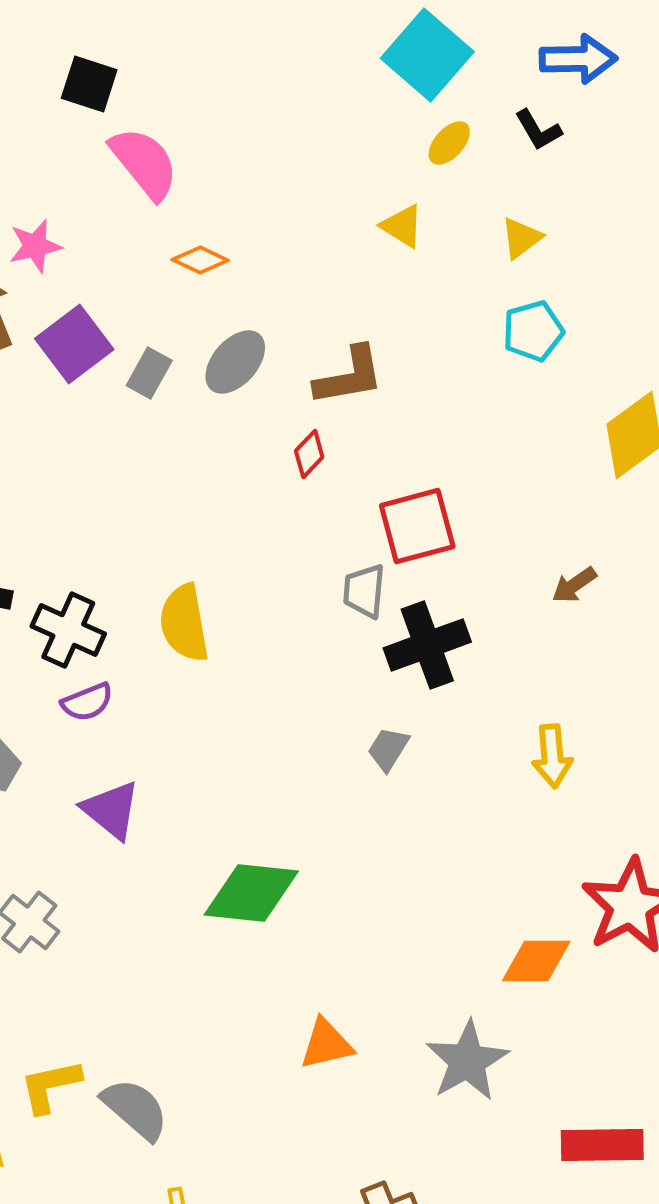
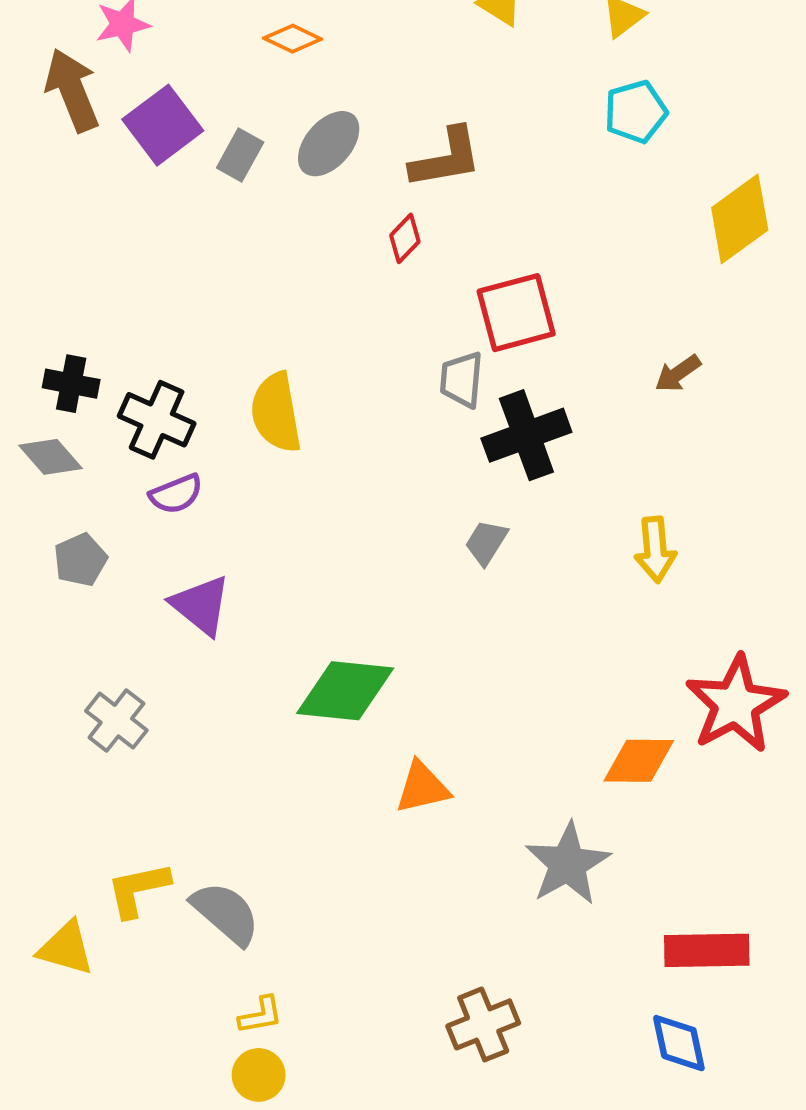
orange triangle: (326, 1044) -> (422, 788), moved

